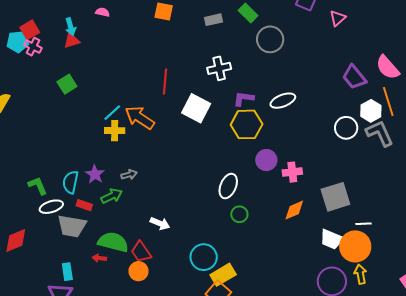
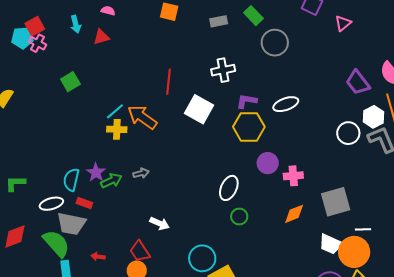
red triangle: (72, 41) -> (101, 37), moved
gray arrow: (129, 175) -> (141, 173), moved
green L-shape: (38, 186) -> (15, 183), moved, turned -70
green arrow: (112, 196) -> (111, 181), moved
green semicircle: (113, 242) -> (56, 243), moved, turned 32

